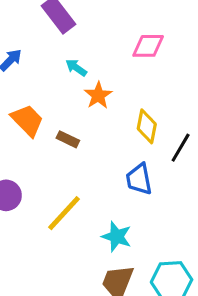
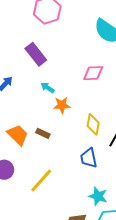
orange star: (98, 95) -> (62, 105), turned 30
orange trapezoid: (27, 120) -> (18, 135), moved
cyan star: (117, 237) -> (98, 196), moved

